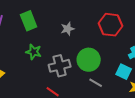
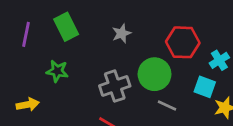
red hexagon: (111, 25) -> (183, 42), moved
green star: (34, 52) -> (57, 71), moved

